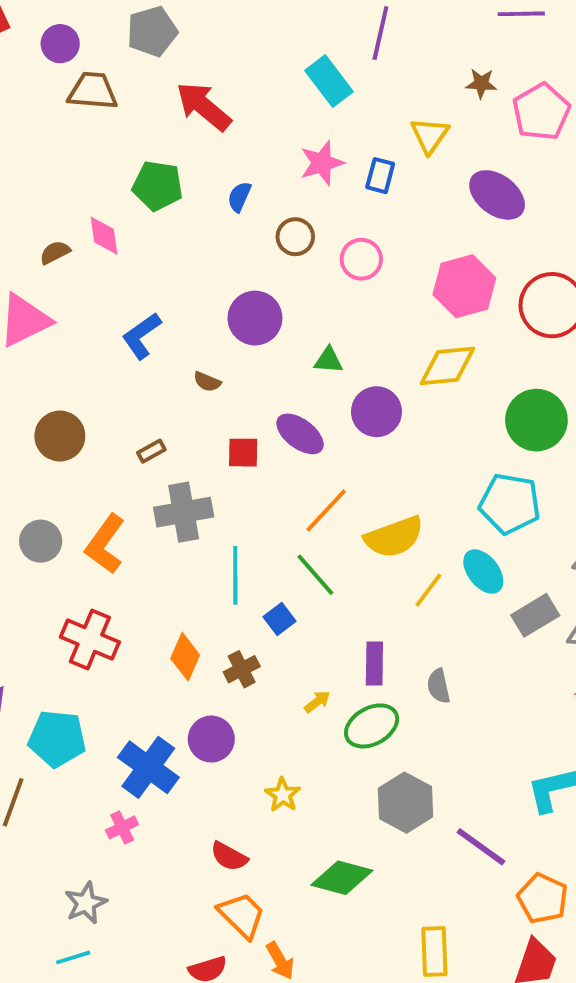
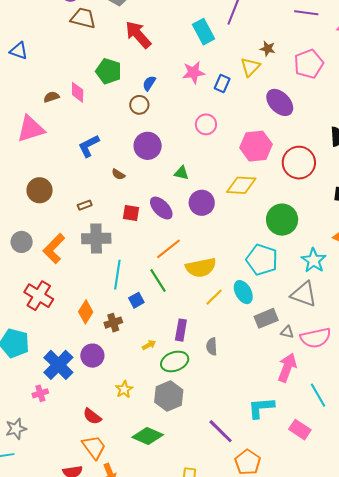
brown star: (481, 83) -> (268, 49), moved
brown circle: (295, 237) -> (139, 105), moved
gray hexagon: (405, 803) -> (169, 396), moved

